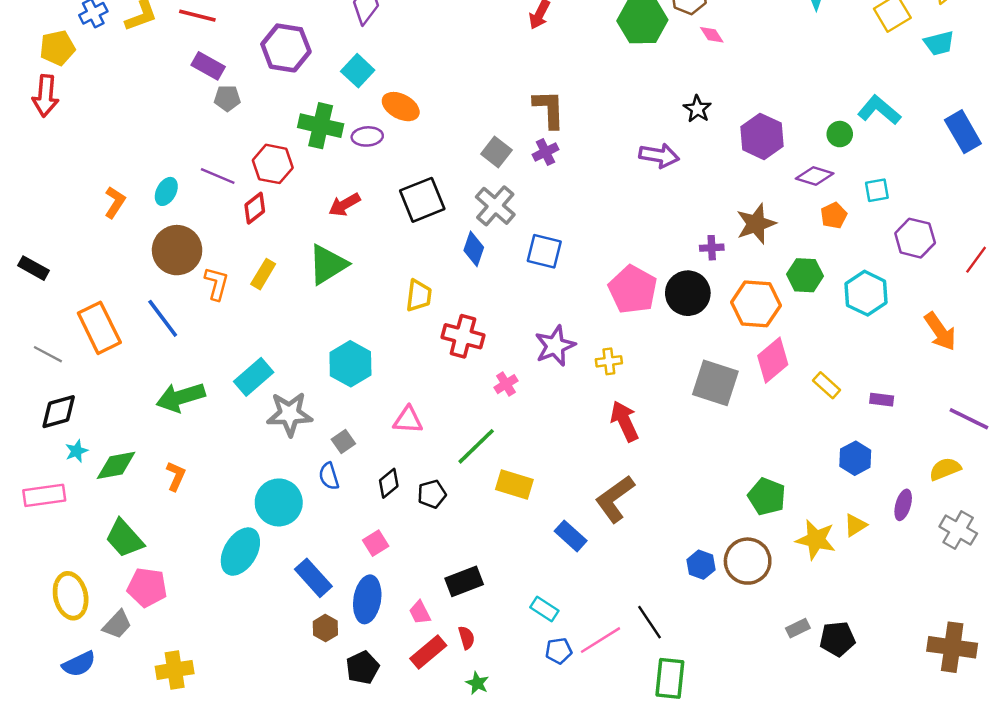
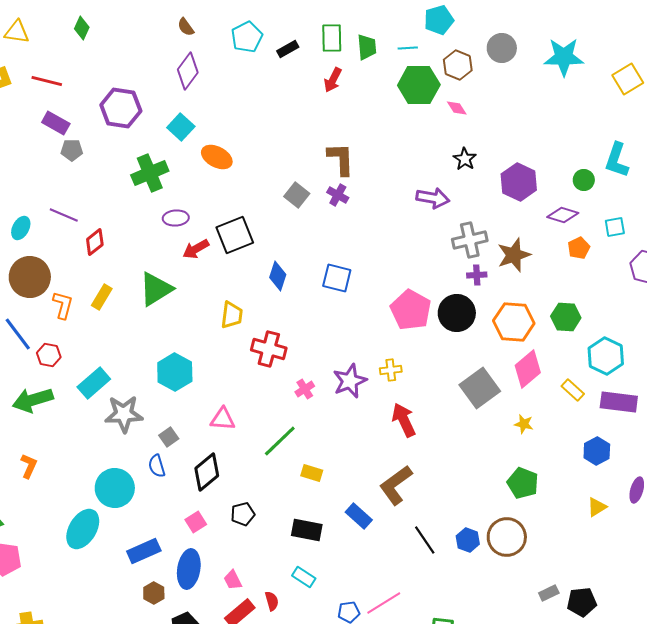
pink diamond: (712, 35) -> (457, 108), moved
cyan L-shape: (879, 110) -> (617, 160), turned -111
green cross: (321, 126) -> (150, 173), turned -36
purple ellipse: (367, 136) -> (176, 218), moved
purple cross: (545, 152) -> (338, 195), turned -35
red hexagon: (273, 164) -> (49, 355), moved, size x0.7
red arrow: (345, 205) -> (196, 249), moved
gray cross: (495, 206) -> (470, 240), moved, turned 36
green hexagon: (805, 275) -> (566, 317), moved
cyan hexagon: (866, 293) -> (606, 356), moved
purple star: (555, 346) -> (350, 381), moved
gray square: (715, 383) -> (480, 388), turned 36
purple rectangle: (882, 400) -> (619, 402), size x1.8
black diamond: (389, 483) -> (207, 472), size x1.5
yellow rectangle: (514, 485) -> (312, 473), size x0.7
black pentagon: (432, 494) -> (243, 514), moved
yellow star: (816, 540) -> (524, 424), moved, size x0.6
blue rectangle: (313, 578) -> (144, 551), turned -72
black rectangle: (464, 581) -> (307, 530), moved, turned 32
cyan rectangle: (544, 609) -> (304, 577), moved
black line: (650, 622) -> (425, 540), moved

